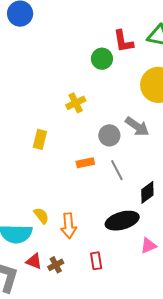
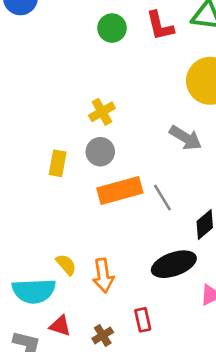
green circle: (102, 59) -> (112, 28), moved
gray circle: (109, 135) -> (100, 152), moved
orange rectangle: (85, 163) -> (120, 190), size x1.8
brown cross: (56, 265) -> (103, 335), moved

